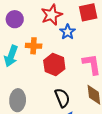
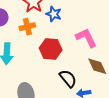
orange cross: (34, 46) -> (27, 27), moved

